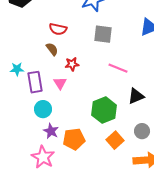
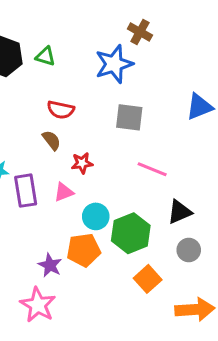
pink triangle: (60, 83) -> (64, 192), turned 40
cyan circle: (43, 109) -> (96, 216), moved
gray circle: (142, 131) -> (189, 250), moved
orange pentagon: (74, 139) -> (84, 250), moved

